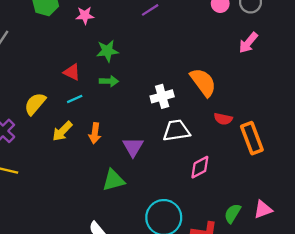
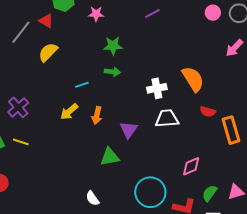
red triangle: (72, 72) -> (46, 21), moved
yellow semicircle: (35, 104) -> (48, 52), moved
pink diamond: (200, 167) -> (191, 166), moved

